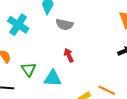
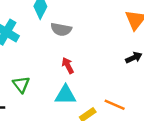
cyan triangle: (53, 78) -> (65, 95), moved

